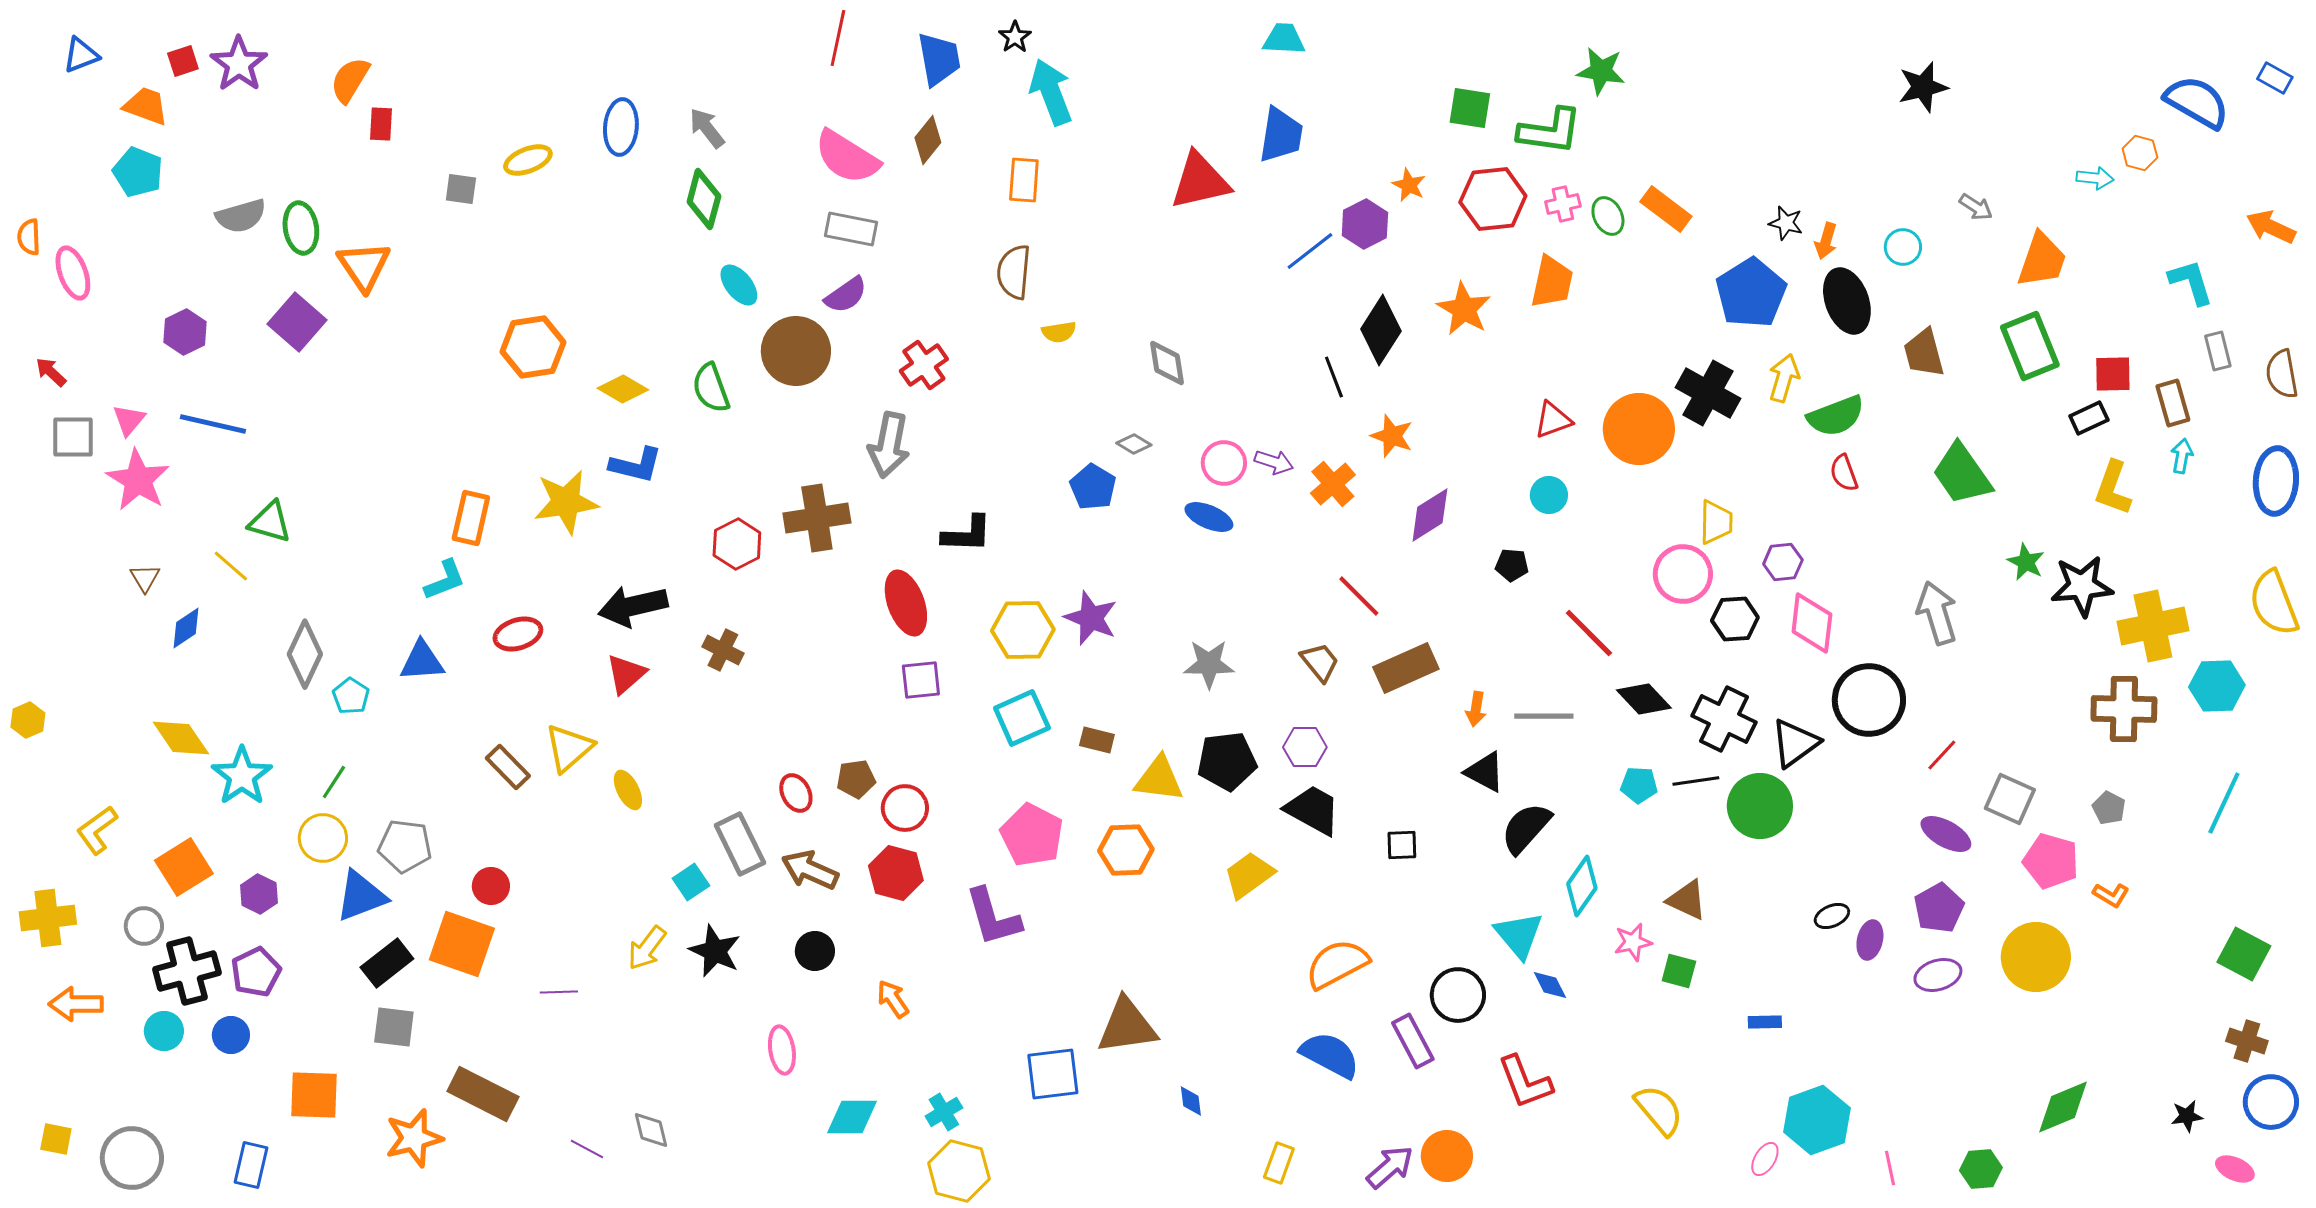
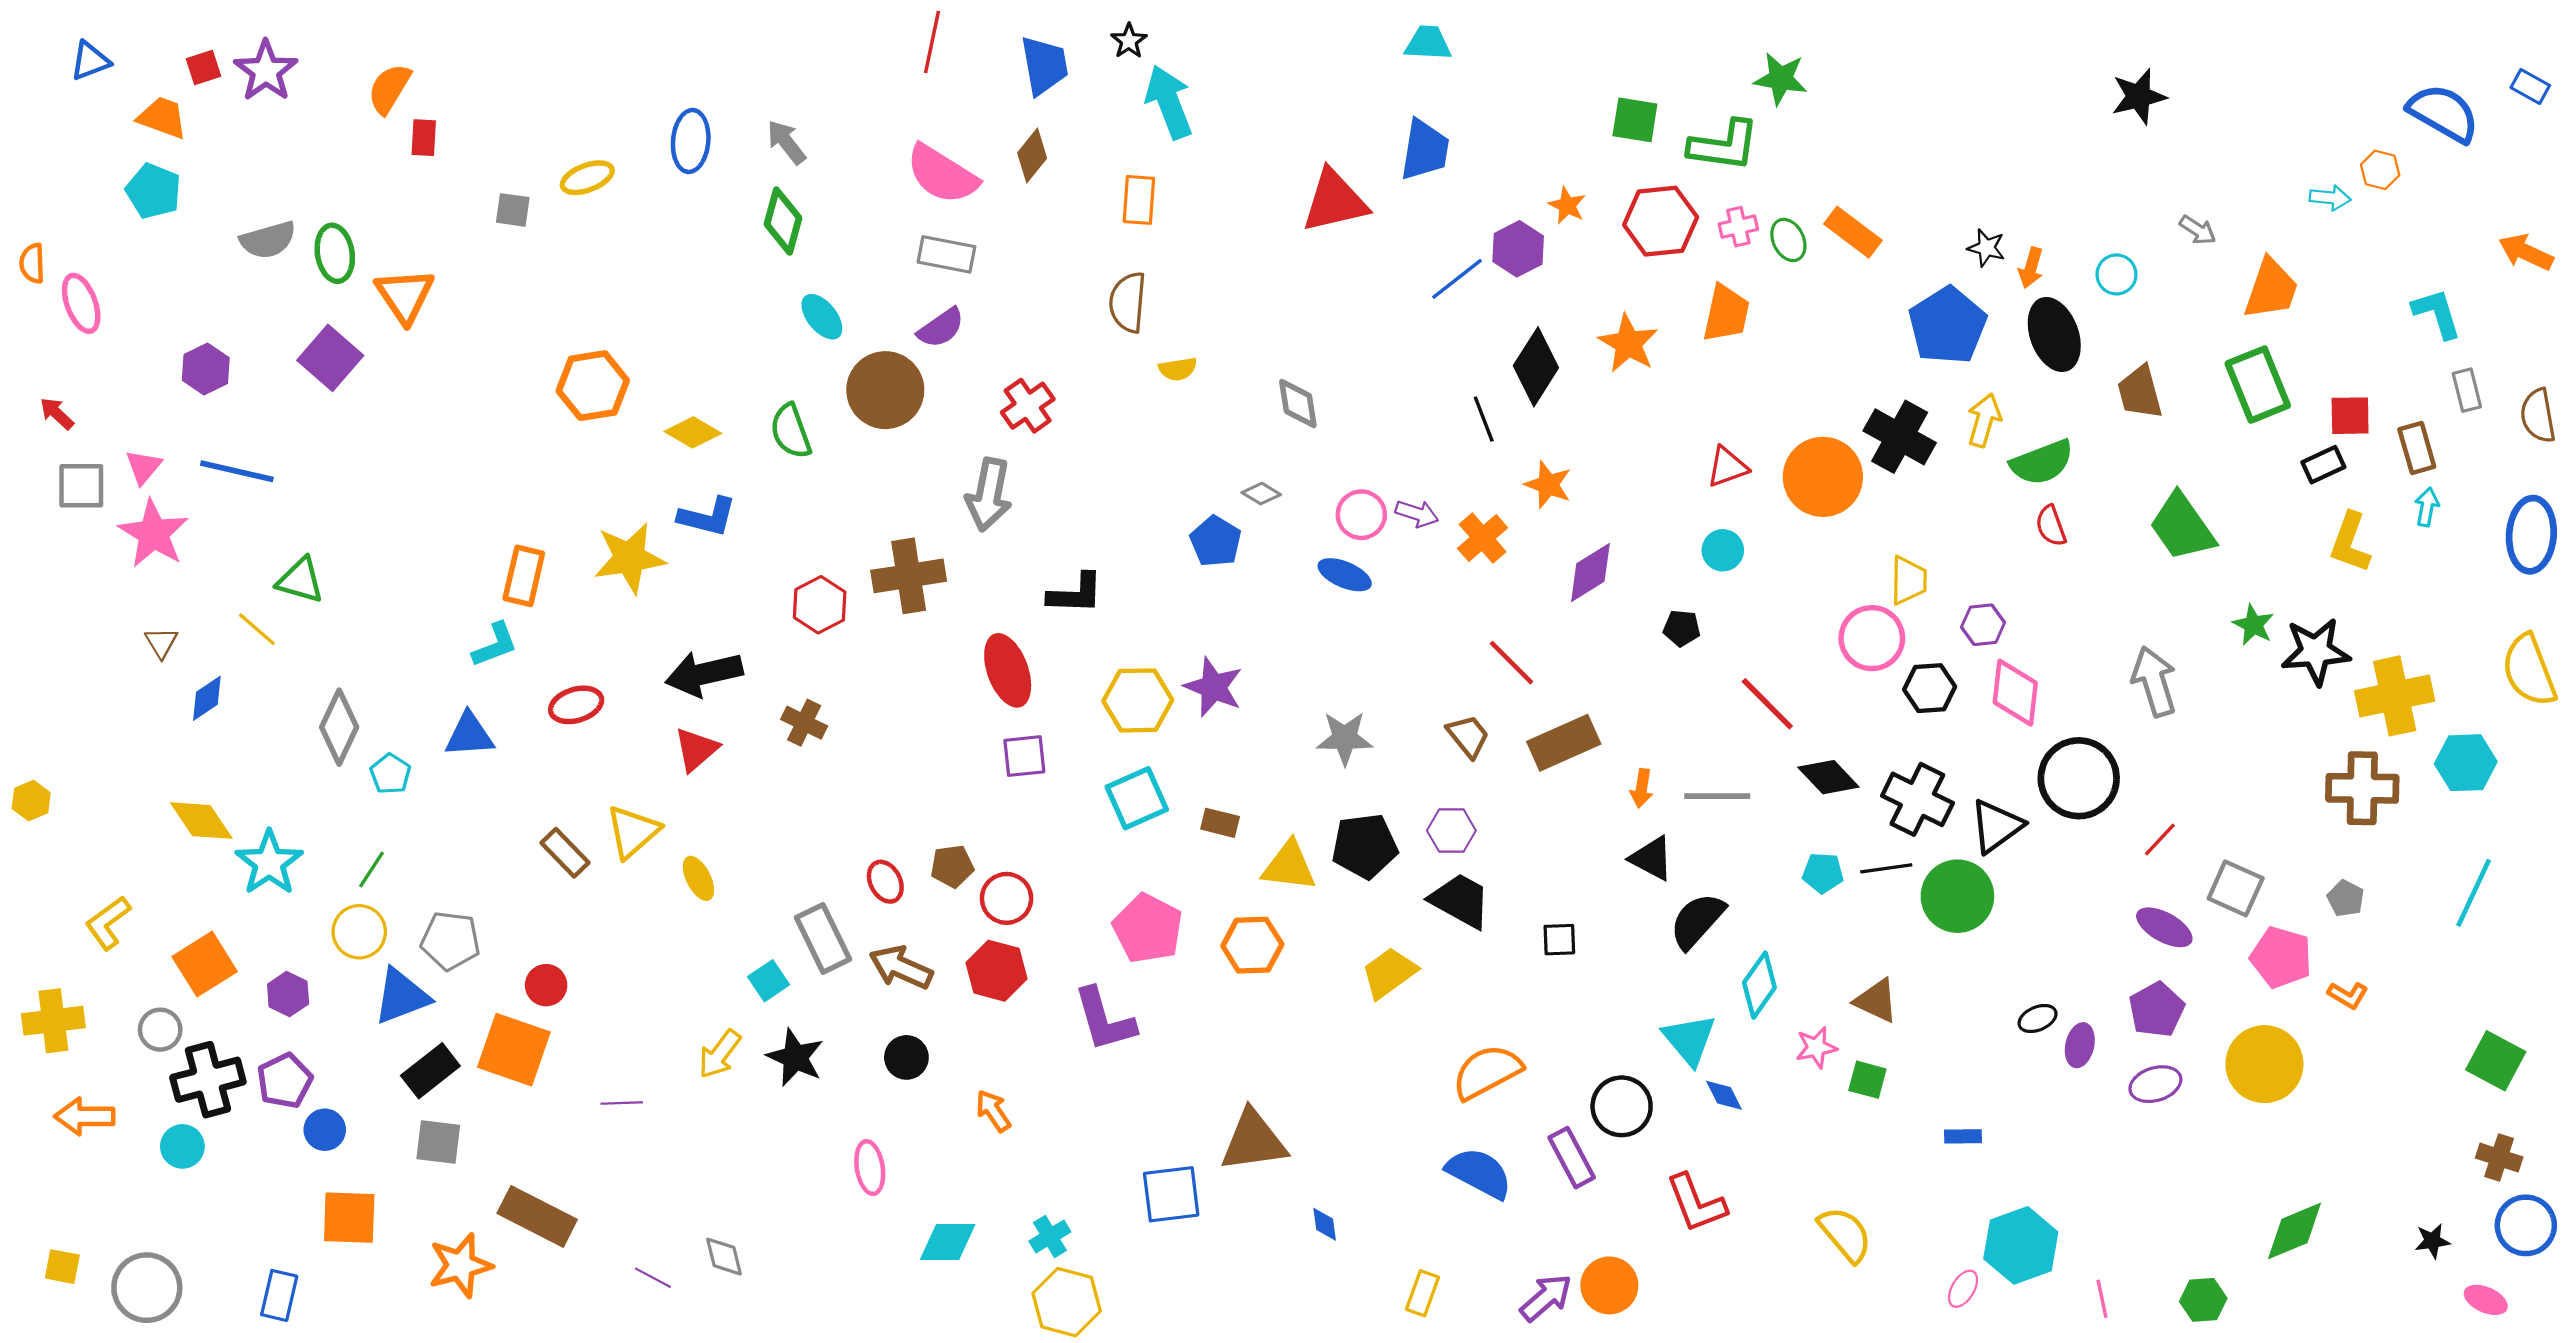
blue circle: (231, 1035) -> (325, 1130), moved

